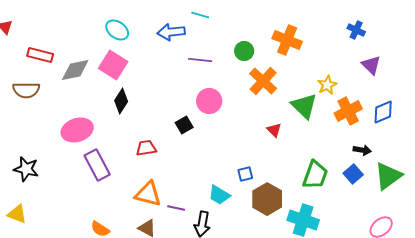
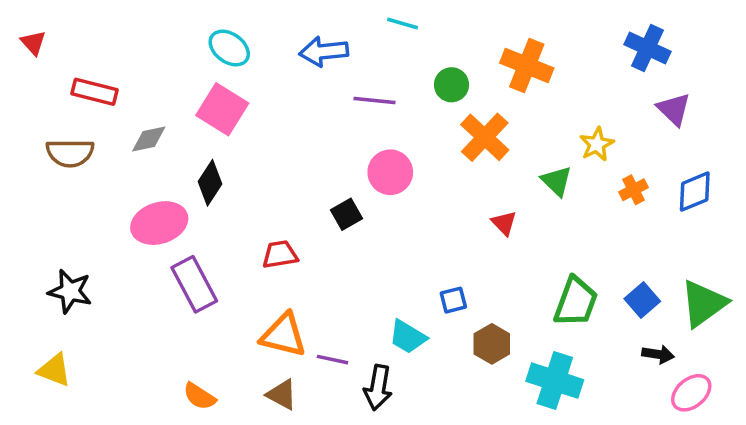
cyan line: (200, 15) -> (403, 24), moved
blue cross: (356, 30) -> (648, 48), size x1.4
gray diamond: (75, 70) -> (149, 139), moved, size x0.7
black diamond: (121, 101) -> (210, 183), moved
green triangle: (304, 106) -> (557, 181), size x0.7
orange cross: (348, 111) -> (634, 190), size x0.6
black arrow: (362, 150) -> (658, 354), moved
brown hexagon: (267, 199) -> (492, 344), size x0.7

